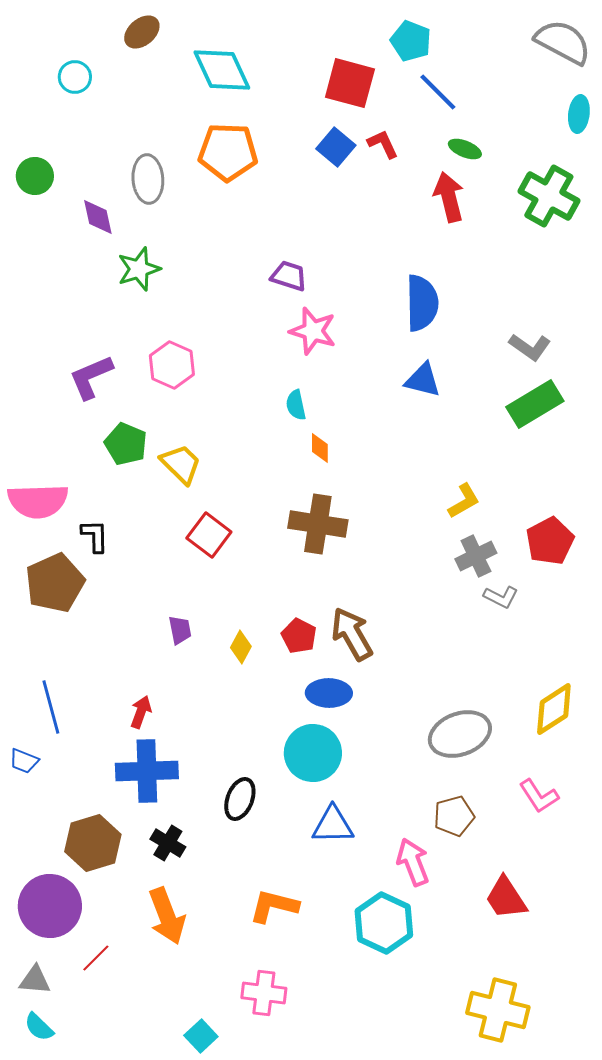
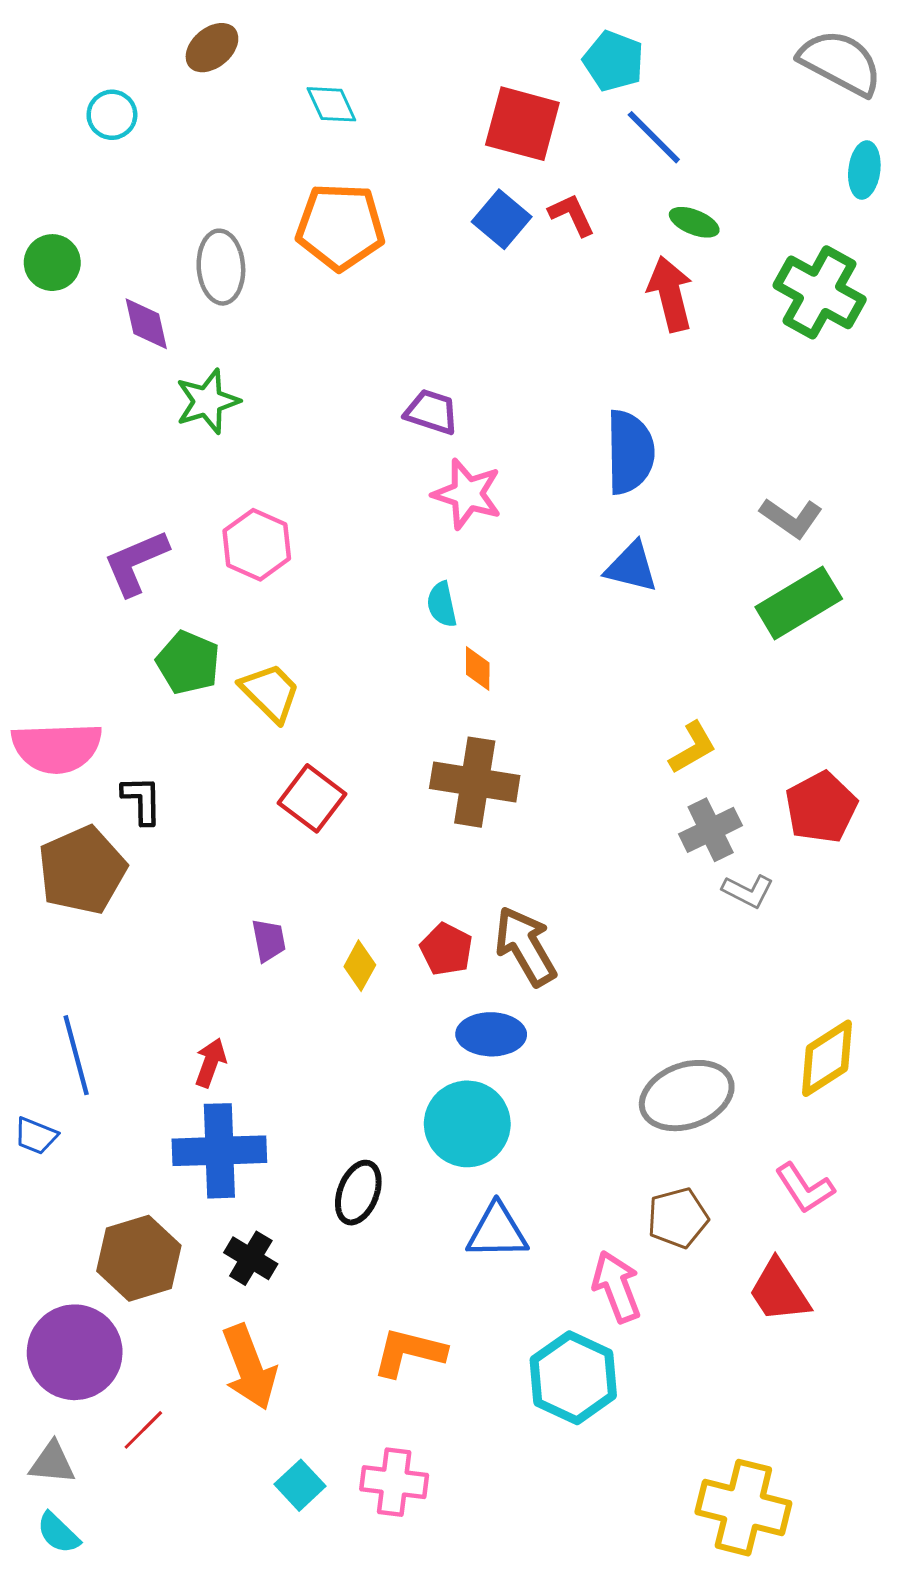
cyan diamond: (222, 70) -> (331, 104), size x0.6
red trapezoid: (506, 898) -> (779, 1291), moved
cyan square: (201, 1036) -> (300, 1485), moved

